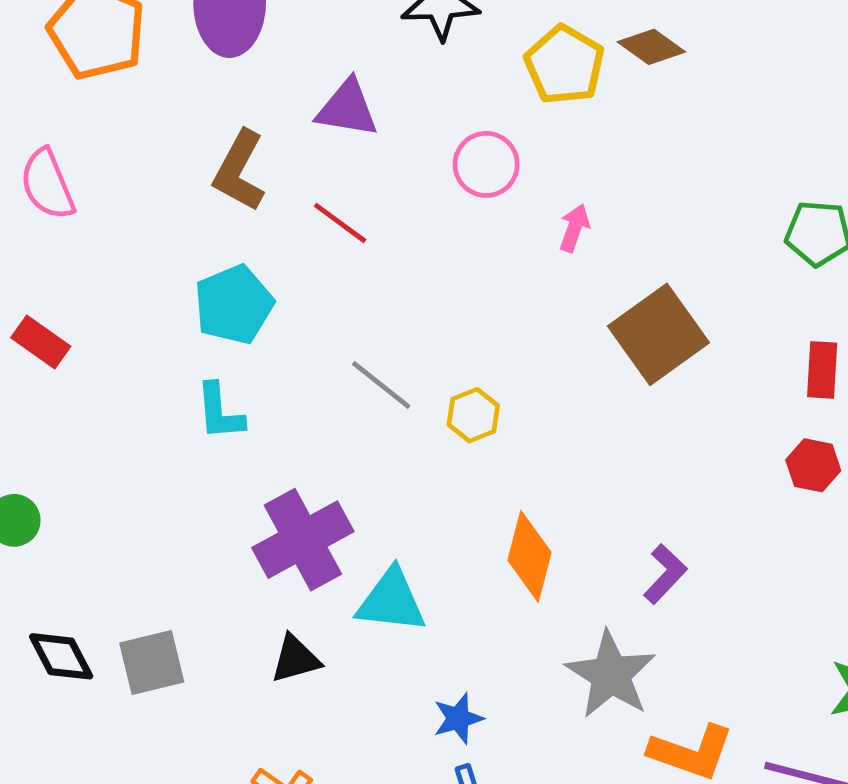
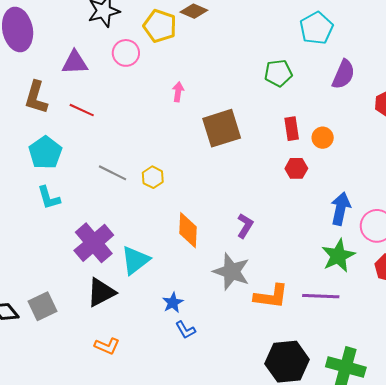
pink circle: (486, 164) -> (126, 53), moved
brown square: (658, 334) -> (222, 128), turned 30
cyan triangle: (391, 601) -> (135, 260), turned -32
black triangle: (295, 659) -> (101, 292), size x1.4

